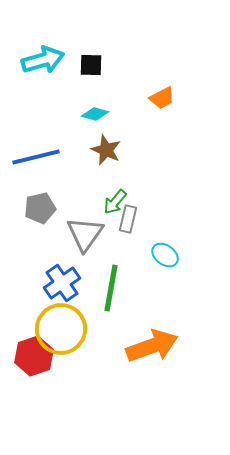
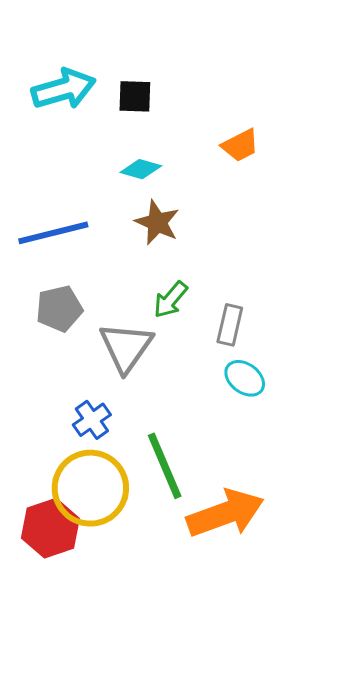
gray rectangle: (128, 219) -> (230, 325), moved
blue cross: (62, 283) -> (92, 420), size x0.7
green line: (111, 288) -> (165, 466), moved, turned -33

